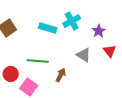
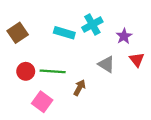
red circle: (11, 74) -> (26, 71), moved

